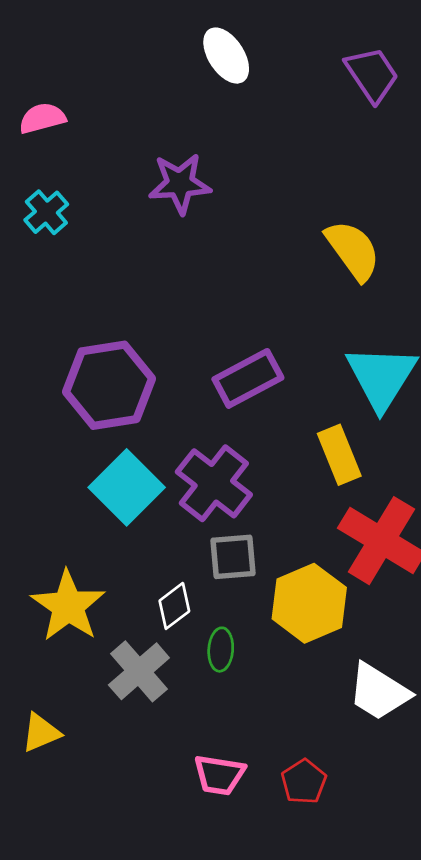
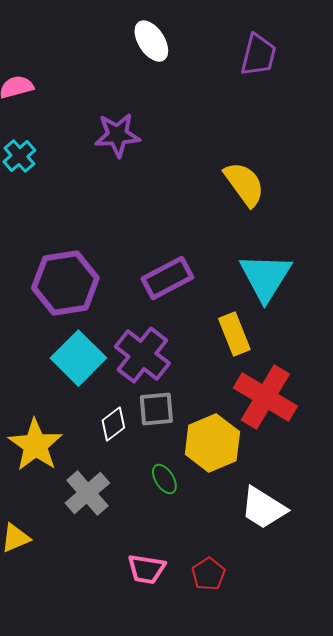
purple trapezoid: (372, 75) -> (258, 55), turned 48
white diamond: (174, 606) -> (113, 424), moved
green ellipse: (221, 650) -> (164, 479), moved, turned -36

